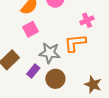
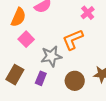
pink cross: (87, 20) -> (88, 13), moved
brown circle: (55, 79) -> (75, 81), moved

